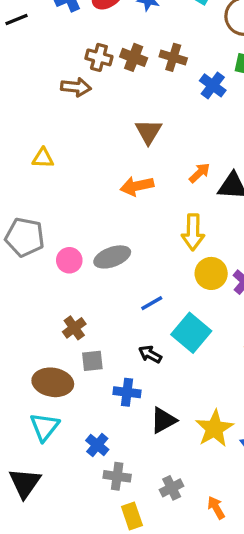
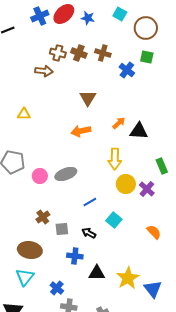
cyan square: (191, 333) -> (114, 220), size x0.7
gray square: (92, 361) -> (62, 229), moved
black triangle: (163, 420) -> (97, 273), turned 30

